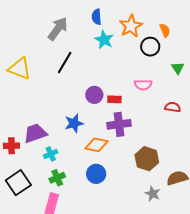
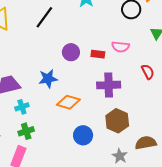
red rectangle: (114, 99) -> (98, 54), moved
red semicircle: (173, 107) -> (148, 72), turned 49
purple cross: (119, 124) -> (109, 85), moved
blue circle: (96, 174) -> (83, 135), moved

